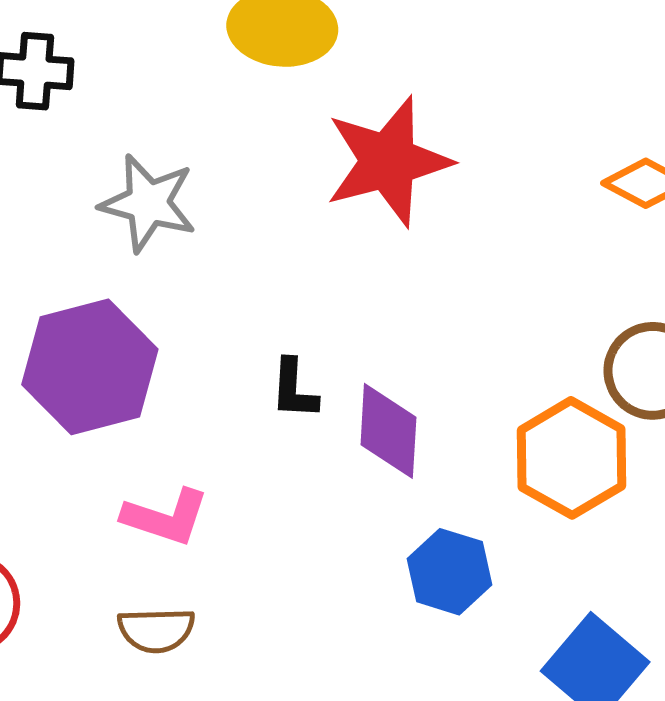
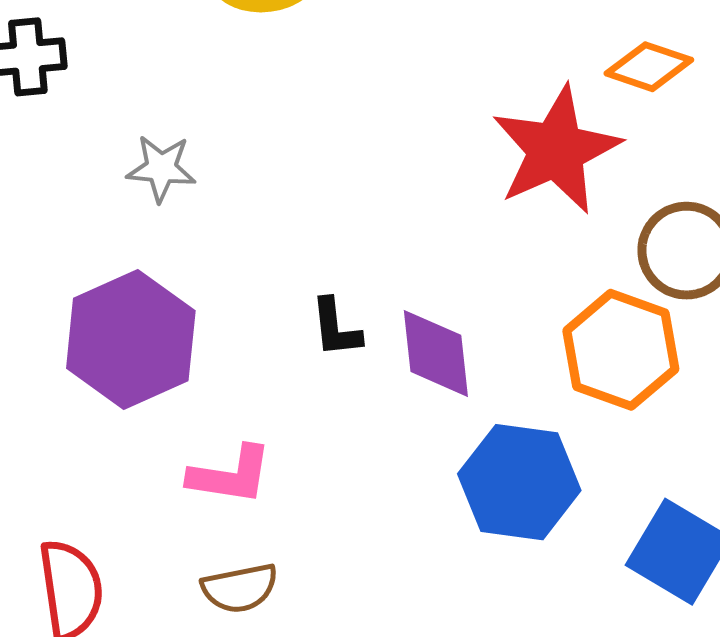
red star: (388, 161) -> (556, 150), moved
gray star: (148, 203) -> (161, 168), size x0.7
blue hexagon: (450, 572) -> (519, 482), size x1.4

